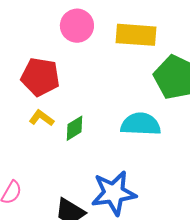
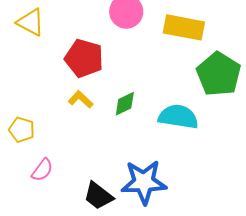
green diamond: (74, 128) -> (125, 104), moved

